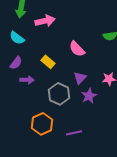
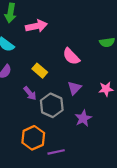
purple arrow: (27, 80) -> (30, 93), moved, turned 48
purple star: (89, 96) -> (83, 118), moved
purple line: (74, 133) -> (56, 152), moved

